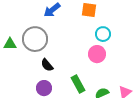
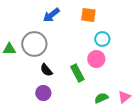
green rectangle: (78, 84) -> (77, 73), moved

